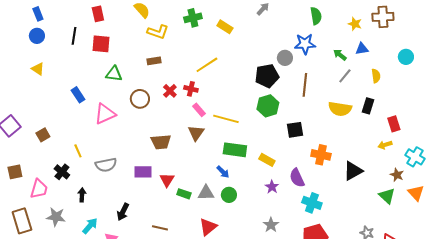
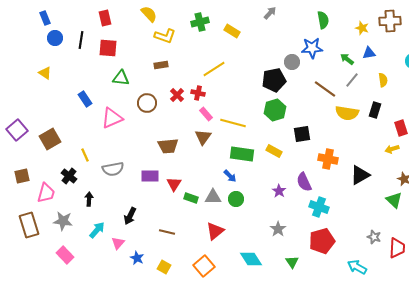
blue circle: (37, 36) -> (55, 38), moved
brown line: (305, 85) -> (325, 89), moved, turned -60
brown square: (43, 135) -> (50, 139), size x1.5
yellow rectangle: (267, 160) -> (274, 151), moved

